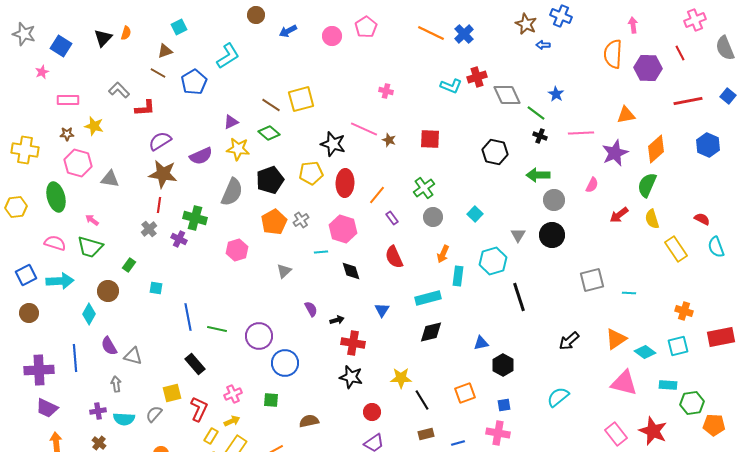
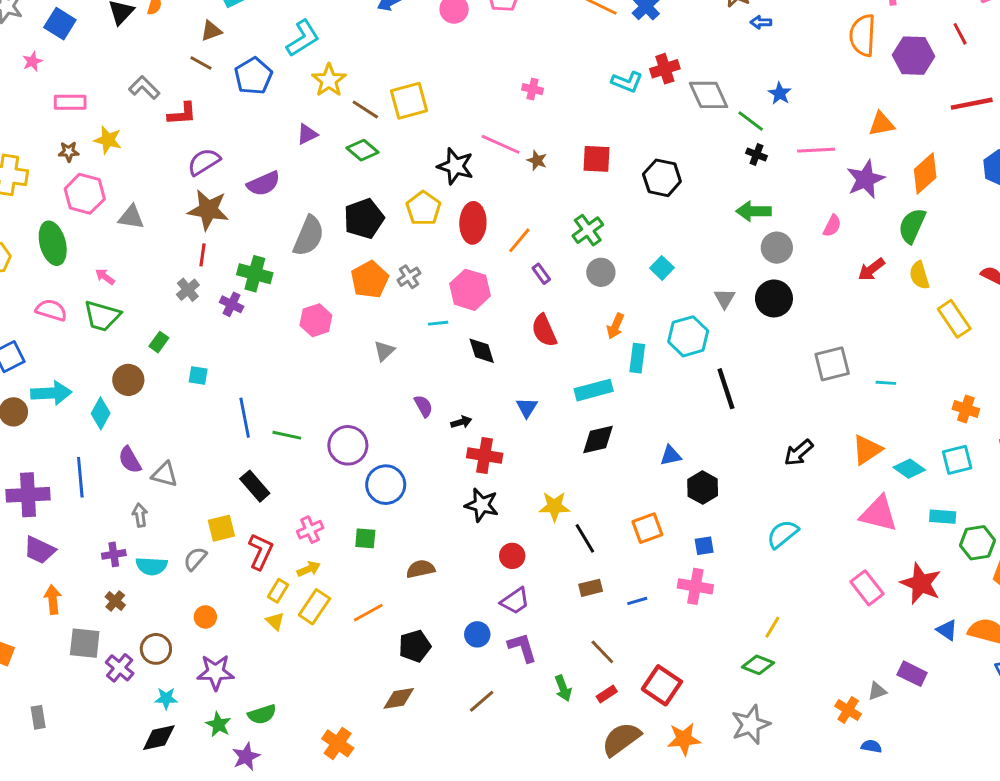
yellow star: (238, 149) -> (329, 80), moved, turned 30
black hexagon: (495, 152) -> (662, 178), moved
yellow pentagon: (311, 173) -> (423, 208), turned -30
cyan arrow: (60, 281) -> (51, 393), moved

